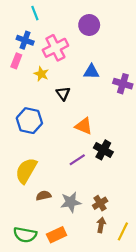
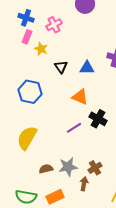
pink cross: (55, 48) -> (54, 25), size x0.7
pink rectangle: (16, 61) -> (27, 37), moved
blue triangle: (91, 72) -> (87, 68), moved
brown semicircle: (44, 196) -> (46, 169), moved
brown arrow: (101, 225) -> (84, 184), moved

